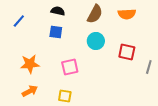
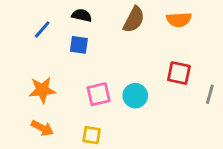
blue line: (19, 21) -> (42, 29), moved
cyan circle: (96, 41) -> (135, 96), moved
orange arrow: (30, 91) -> (42, 128), turned 56

